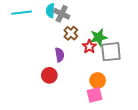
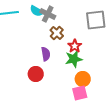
cyan semicircle: (50, 11) -> (37, 11), turned -64
green star: (99, 37) -> (74, 59), moved
gray square: (111, 52) -> (96, 20), moved

